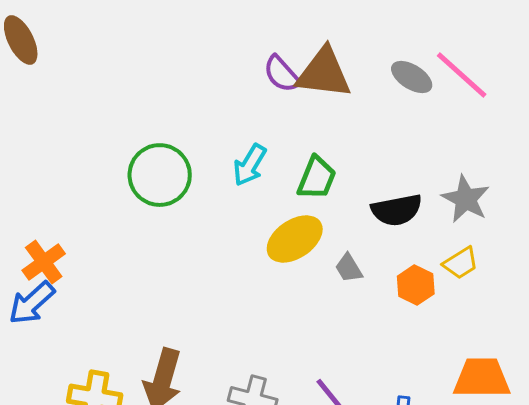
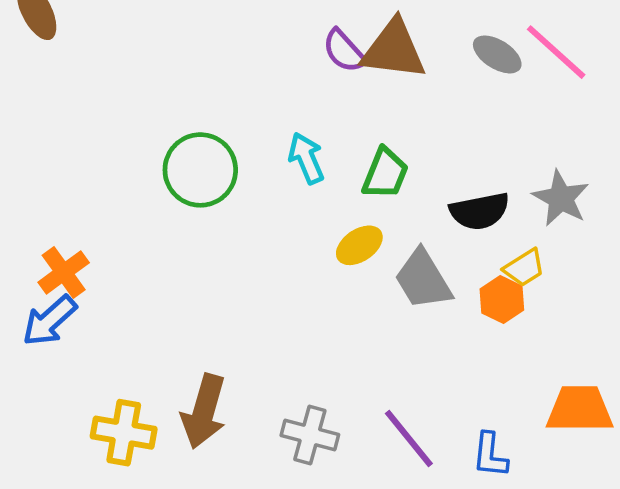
cyan arrow: (250, 165) -> (306, 158), turned 126
yellow ellipse: (295, 239) -> (359, 245), size x0.7
yellow trapezoid: (461, 263) -> (524, 268), moved
gray trapezoid: (349, 268) -> (423, 279), size x1.8

